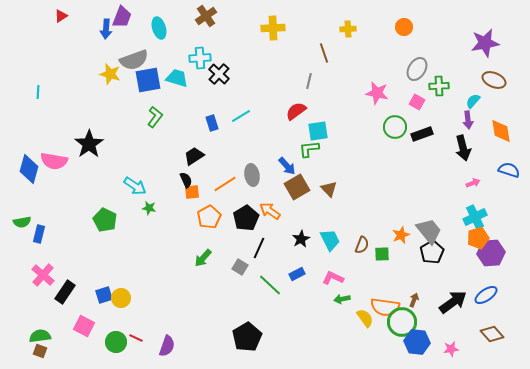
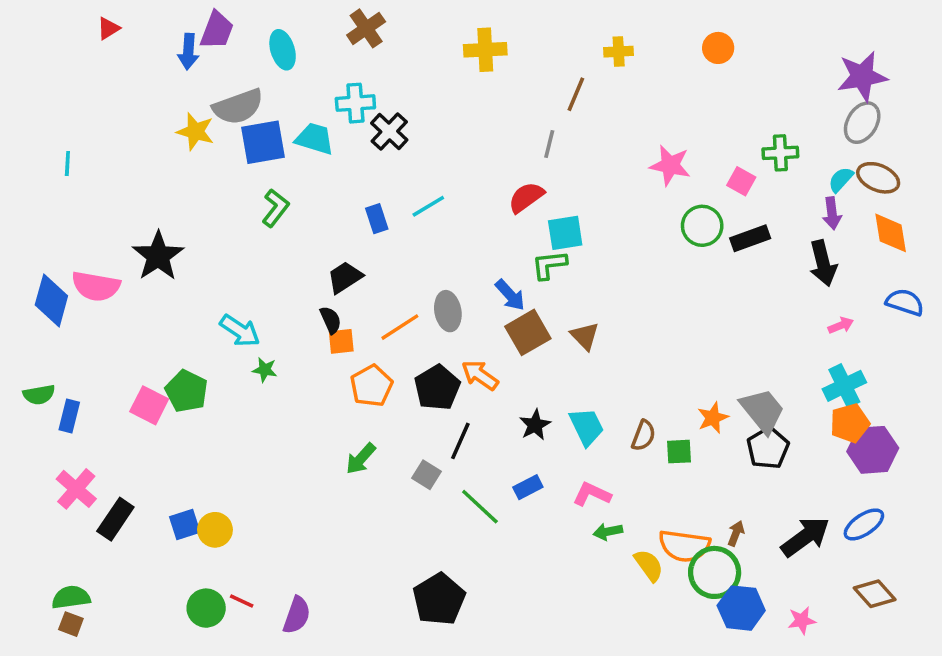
brown line: (324, 53) -> (576, 94), turned 42
gray ellipse: (417, 69) -> (862, 123), moved
brown ellipse: (494, 80) -> (878, 178), moved
pink square: (84, 326) -> (149, 405), moved

